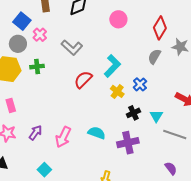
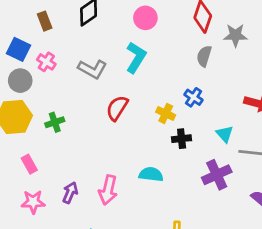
cyan L-shape: (112, 66) -> (136, 58), moved
green cross: (37, 67) -> (55, 122), moved
black cross: (133, 113) -> (182, 139), moved, turned 32
purple cross: (128, 143) -> (217, 175), moved

